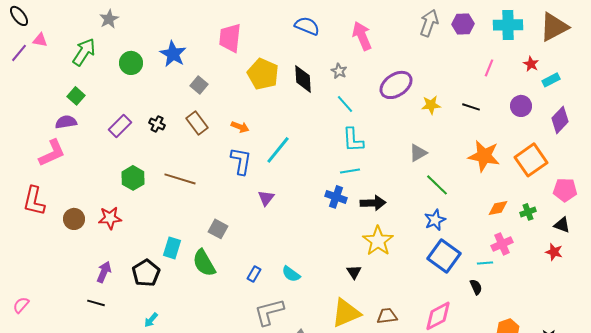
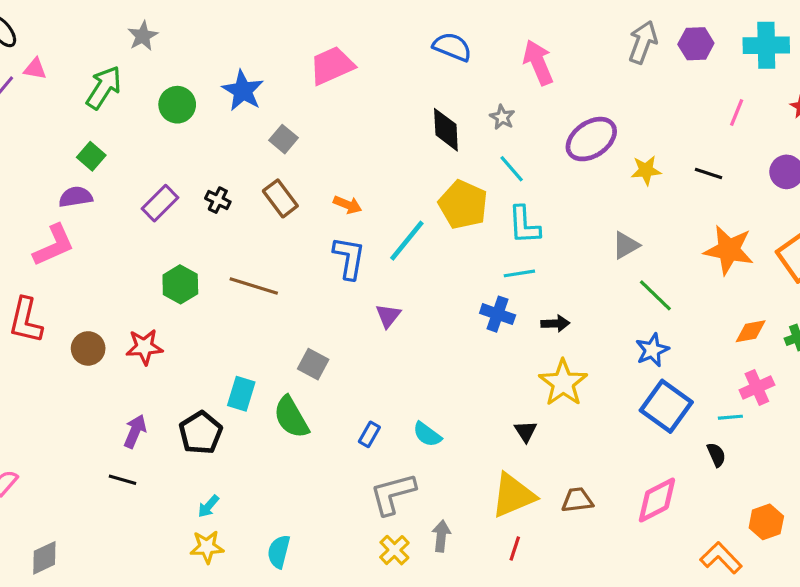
pink trapezoid: (230, 38) -> (332, 66), turned 60
yellow pentagon: (263, 74) -> (463, 205), moved
black arrow: (373, 203) -> (555, 323), size x0.7

